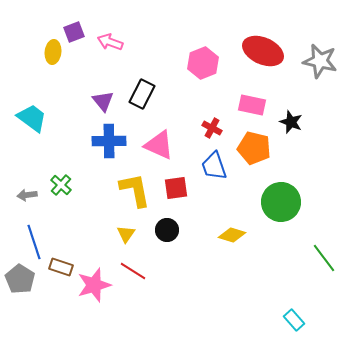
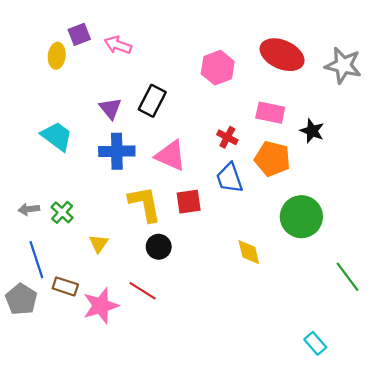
cyan trapezoid: (32, 118) -> (57, 136), moved
green cross: (61, 185) -> (62, 212), moved
black circle: (167, 230) -> (159, 247), moved
yellow triangle: (126, 234) -> (99, 244), moved
yellow diamond: (232, 235) -> (249, 252), turned 60

